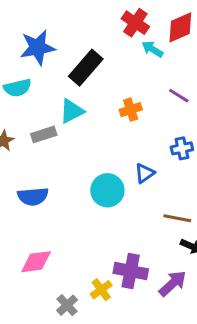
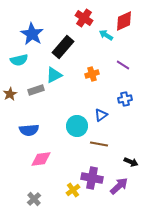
red cross: (135, 23) -> (84, 18), moved
blue star: (38, 48) -> (32, 34), turned -30
brown line: (177, 218) -> (99, 144), moved
pink diamond: (36, 262) -> (41, 159), moved
gray cross: (67, 305) -> (34, 199), moved

